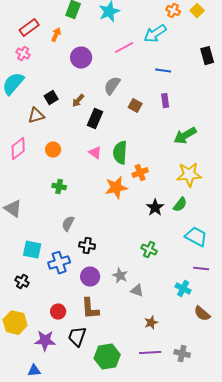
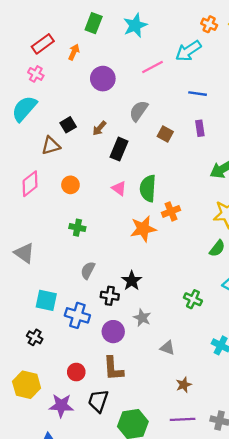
black star: (155, 208) -> (132, 281), moved
green cross: (149, 250) -> (193, 299), moved
blue cross: (59, 263) -> (77, 315), turned 35
gray star: (120, 276) -> (142, 318), moved

